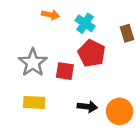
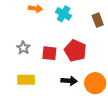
red pentagon: (92, 53) -> (75, 51), moved
gray star: (33, 63) -> (23, 48), size x0.6

